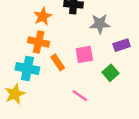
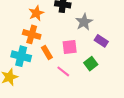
gray star: (100, 24) -> (84, 22), turned -30
purple rectangle: (122, 45) -> (101, 41), turned 48
pink line: (80, 96) -> (63, 71), moved

